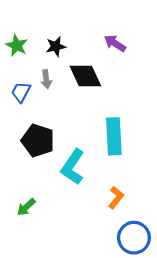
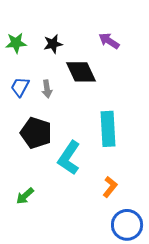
green star: (17, 45) -> (16, 43), turned -30
gray arrow: (46, 79) -> (47, 89), moved

